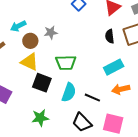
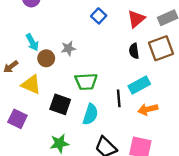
cyan arrow: (18, 26) -> (32, 42), turned -91
yellow triangle: (30, 62) -> (31, 85), moved
black line: (92, 98) -> (119, 98), moved, turned 63

